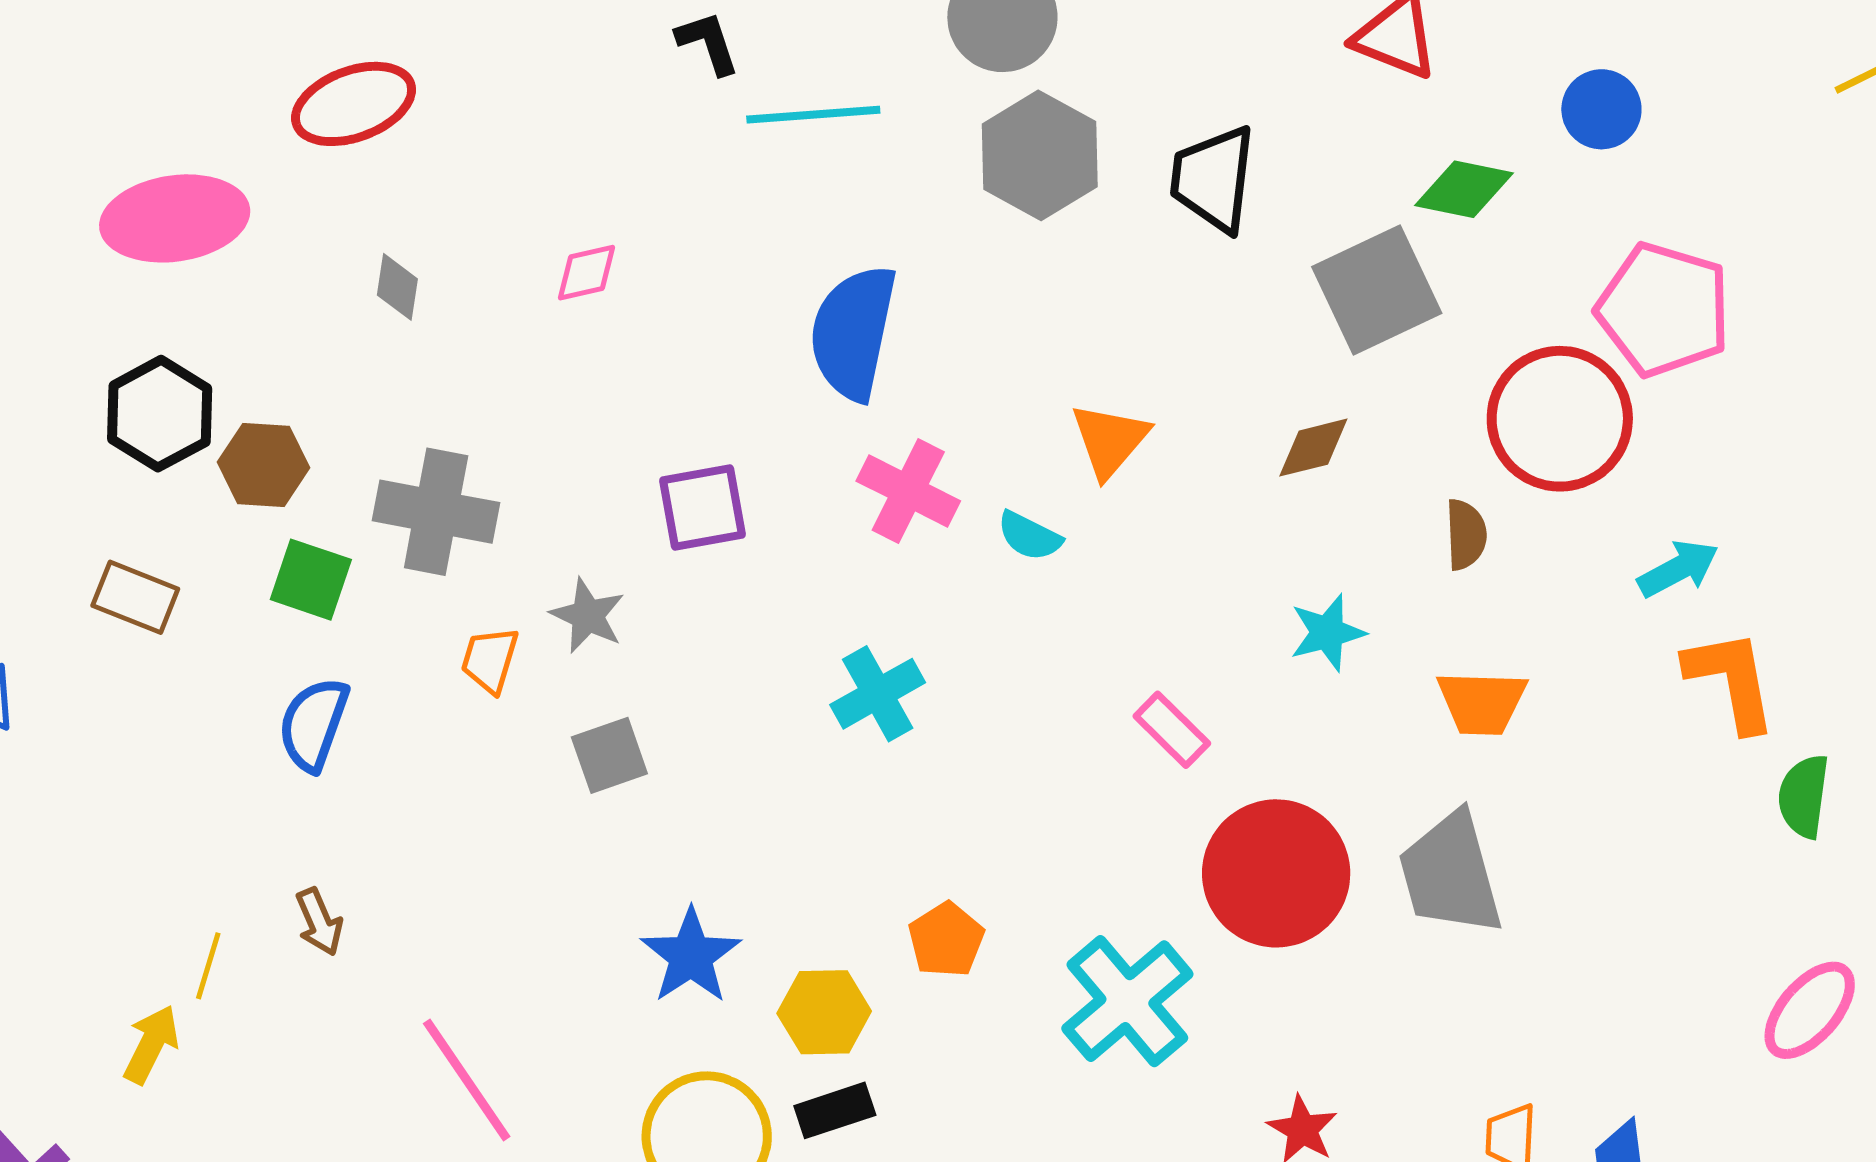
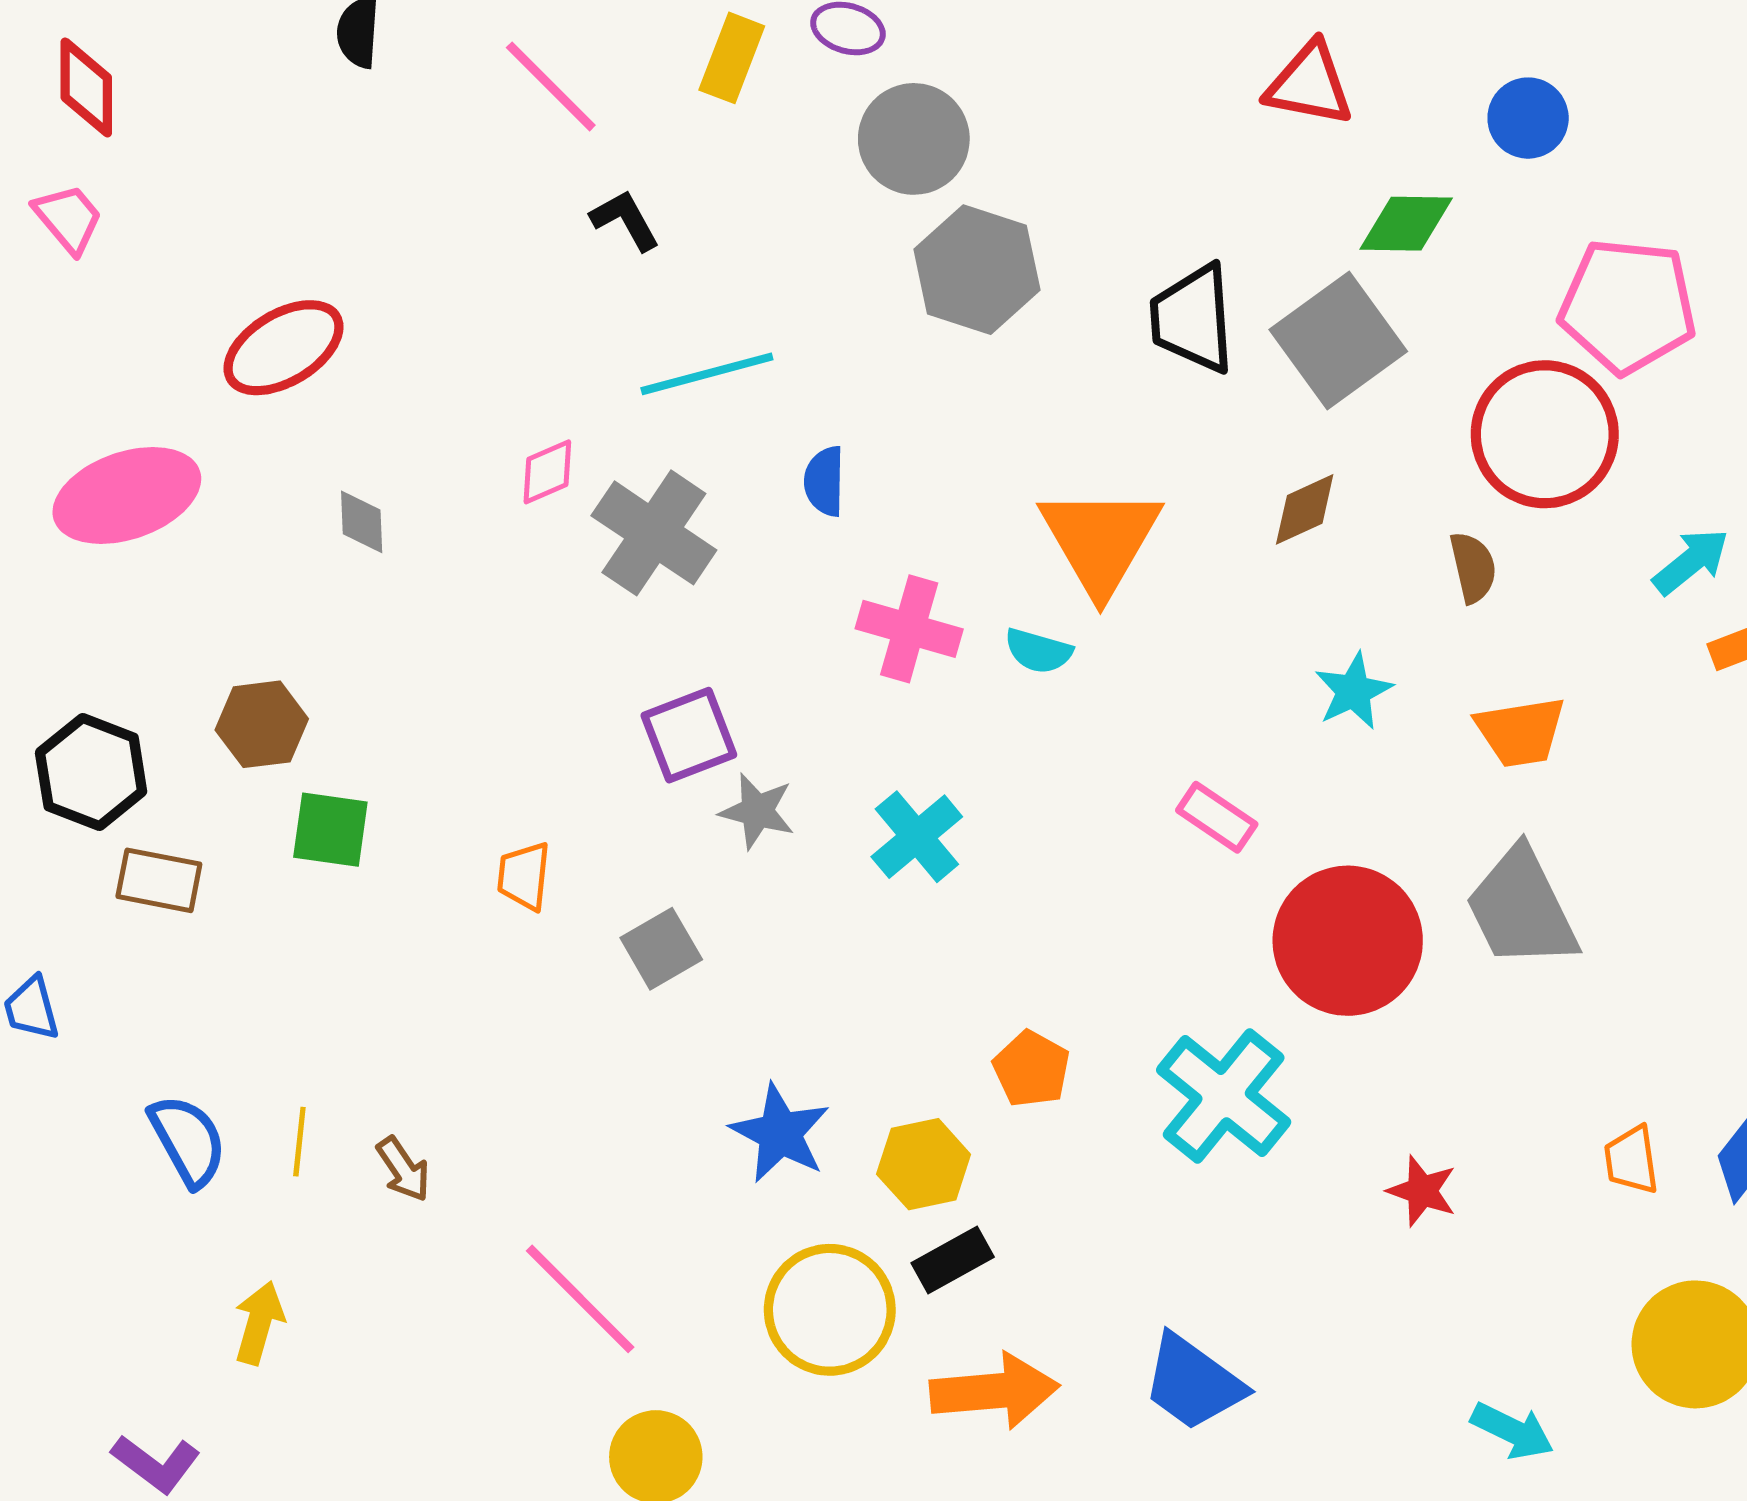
cyan line: (813, 115) -> (707, 374), moved
black trapezoid: (1213, 179) -> (1193, 319), moved
blue semicircle: (853, 332) -> (824, 481), size x0.5
black hexagon: (160, 414) -> (91, 772), moved
orange triangle: (1110, 440) -> (1100, 540), size x1.5
purple square: (703, 508) -> (689, 735), moved
gray cross: (436, 512) -> (654, 533), moved, turned 34
gray star: (588, 616) -> (757, 811), moved
blue semicircle: (313, 724) -> (188, 1140), moved, turned 142
yellow line: (208, 966) -> (299, 1142), moved

